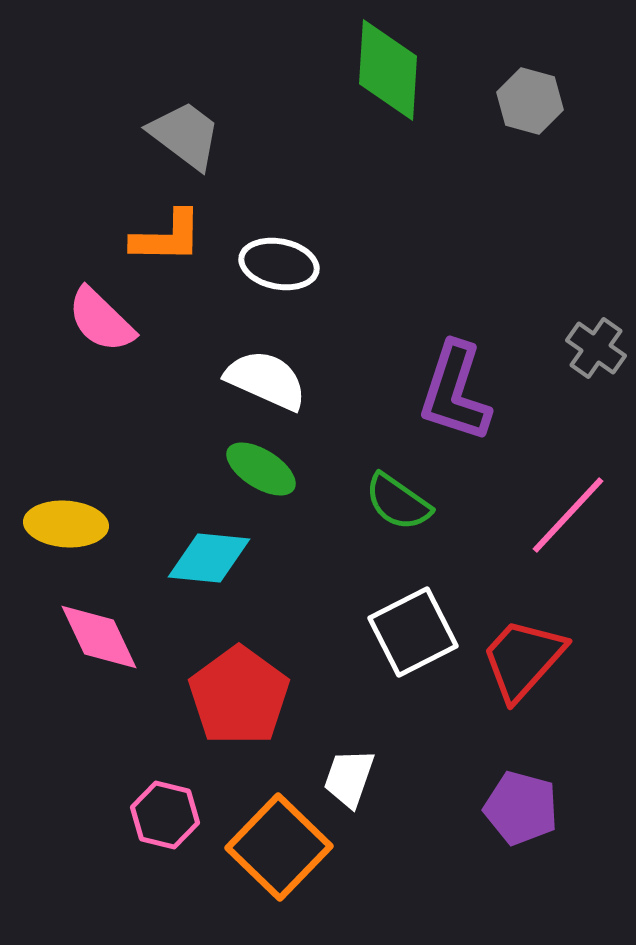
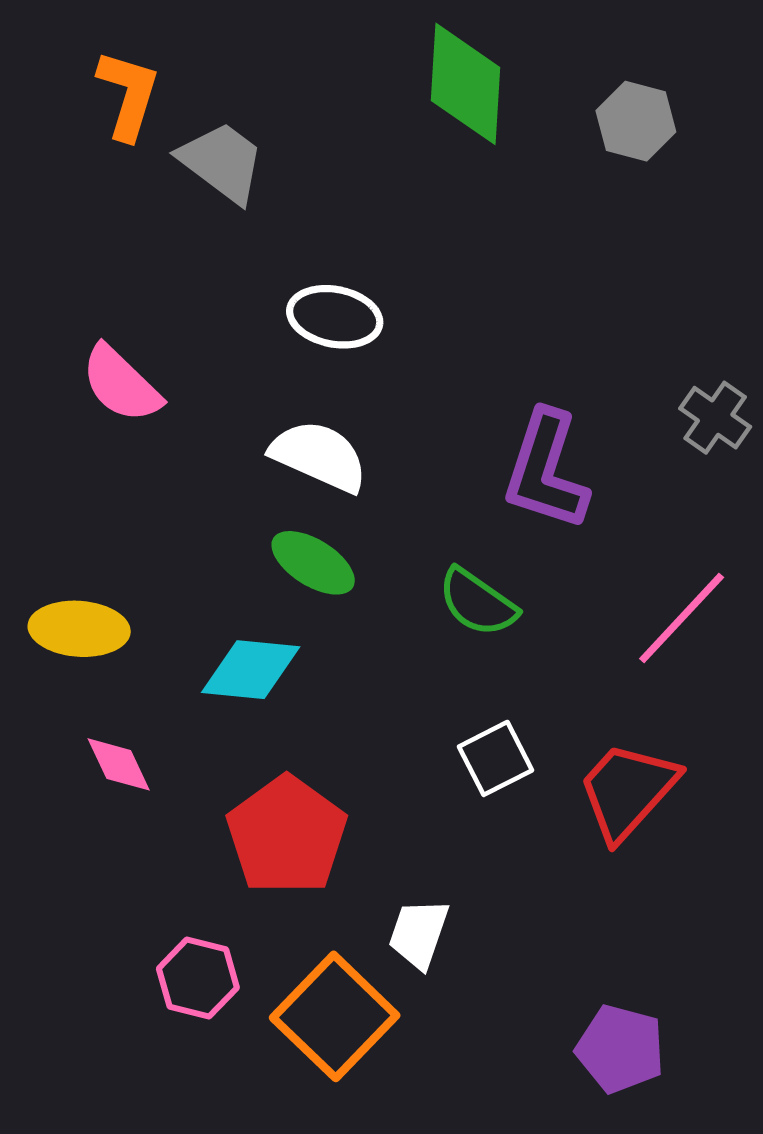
orange L-shape: (167, 237) -> (128, 95), moved, turned -74
white square: (413, 632) -> (496, 758), size x0.7
pink diamond: (99, 637) -> (119, 764), size x0.7
purple pentagon: (521, 808) -> (620, 1049), moved

